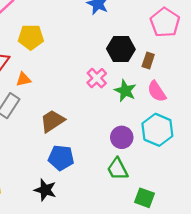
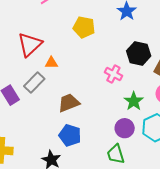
yellow pentagon: (31, 37) -> (84, 27), moved
pink cross: (97, 78) -> (113, 74), turned -30
green star: (125, 91) -> (134, 101), moved

